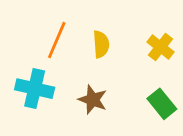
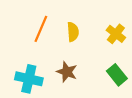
cyan cross: (35, 89) -> (29, 79), moved

